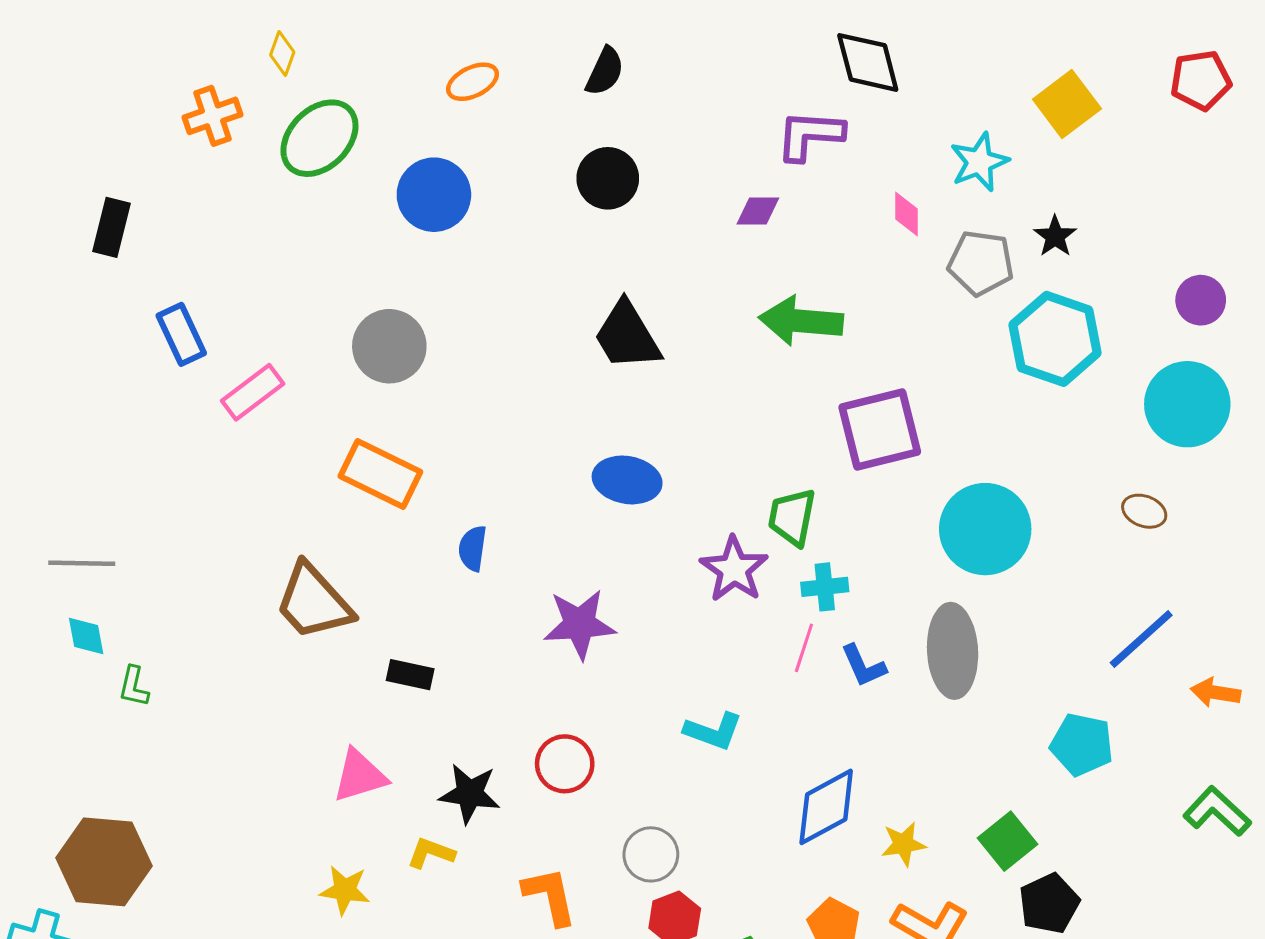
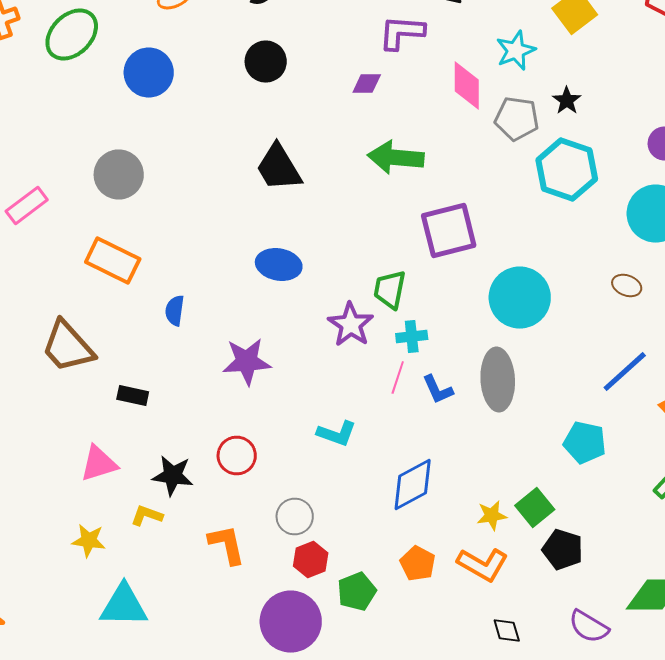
pink diamond: (906, 214) -> (467, 86), size x1.6
yellow star: (903, 844) -> (492, 516), moved
black pentagon: (1049, 903) -> (563, 550), turned -30

